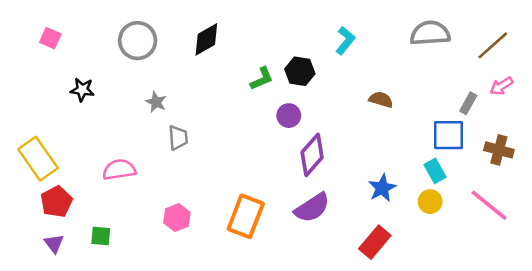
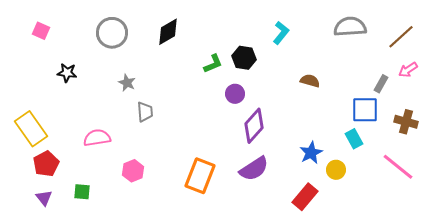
yellow circle: (430, 202) -> (336, 170), moved
pink hexagon: (177, 218) -> (133, 171), moved

